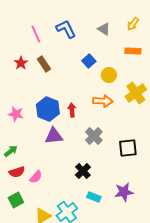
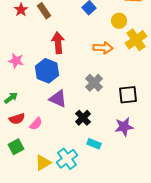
yellow circle: (109, 75) -> (119, 21), moved
blue hexagon: (48, 109) -> (47, 71), moved
red arrow: (72, 110) -> (58, 43), moved, size x1.5
purple triangle: (54, 136) -> (58, 99), moved, turned 30
purple star: (124, 192) -> (124, 127), moved

